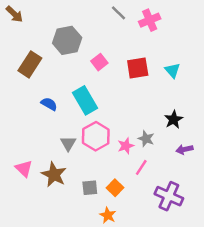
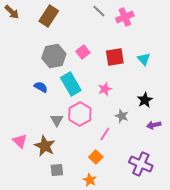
gray hexagon: (67, 40) -> (54, 56), moved
brown rectangle: (30, 64) -> (49, 16), moved
pink star: (126, 146) -> (105, 89), moved
pink line: (141, 167) -> (105, 134), moved
gray square: (90, 188) -> (57, 170), moved

